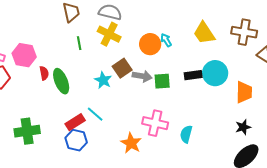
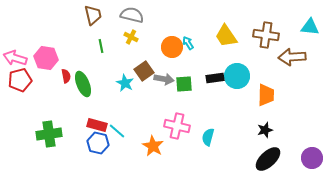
yellow cross: (109, 34) -> (131, 37), size x0.6
cyan line: (95, 114) -> (117, 131), moved
red rectangle: (75, 122) -> (97, 125), turned 48

